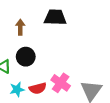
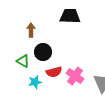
brown arrow: (20, 27) -> (31, 30), moved
red semicircle: (38, 88) -> (54, 72), moved

